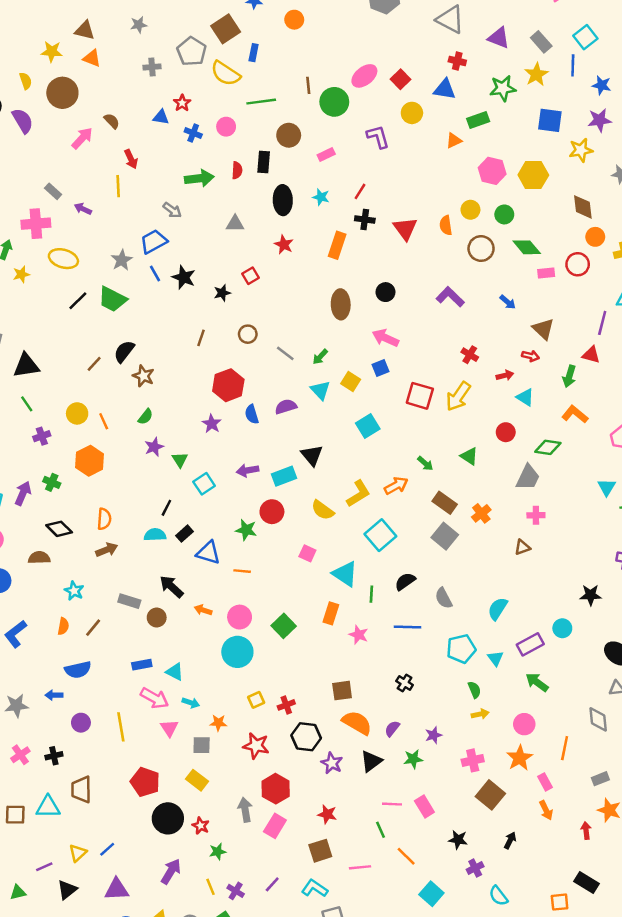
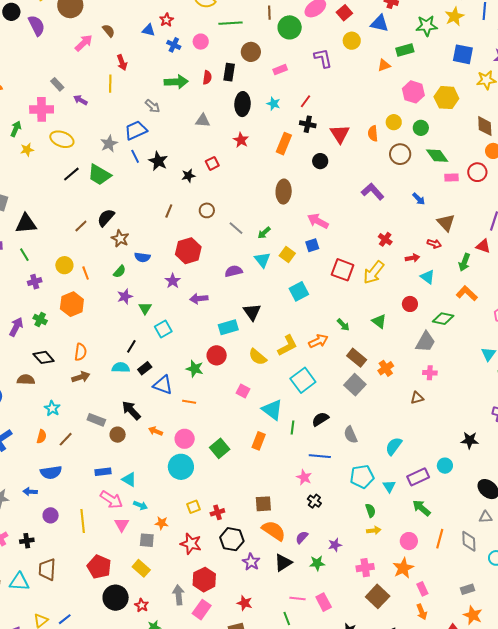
black circle: (385, 292) -> (320, 161), moved
blue semicircle: (252, 414) -> (142, 257), moved, turned -70
purple arrow: (248, 470) -> (199, 299), moved
pink star: (359, 635) -> (304, 477), moved
orange line: (565, 748) -> (440, 539), moved

